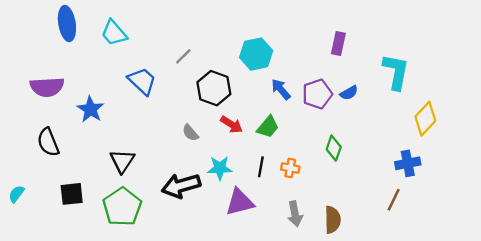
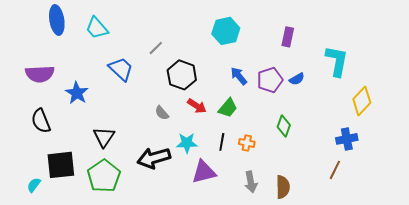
cyan hexagon: (256, 54) -> (226, 31), moved
cyan semicircle: (16, 194) -> (34, 185), moved
black square: (72, 194) -> (61, 165), size x1.4

